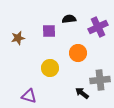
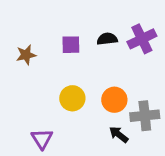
black semicircle: (69, 19) -> (107, 39), moved
orange circle: (78, 53) -> (114, 100), moved
purple triangle: (29, 96) -> (42, 139), turned 42

